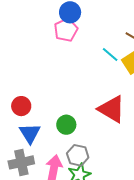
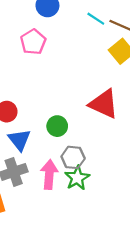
pink pentagon: (66, 30) -> (33, 42), moved
cyan line: (110, 55) -> (96, 19), moved

